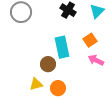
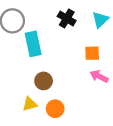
orange square: (90, 40) -> (92, 53), turned 32
cyan rectangle: (62, 47) -> (33, 44), moved

